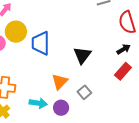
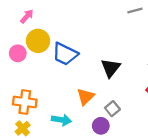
blue trapezoid: (41, 43) -> (65, 54), turned -65
purple circle: (61, 108) -> (101, 126), moved

